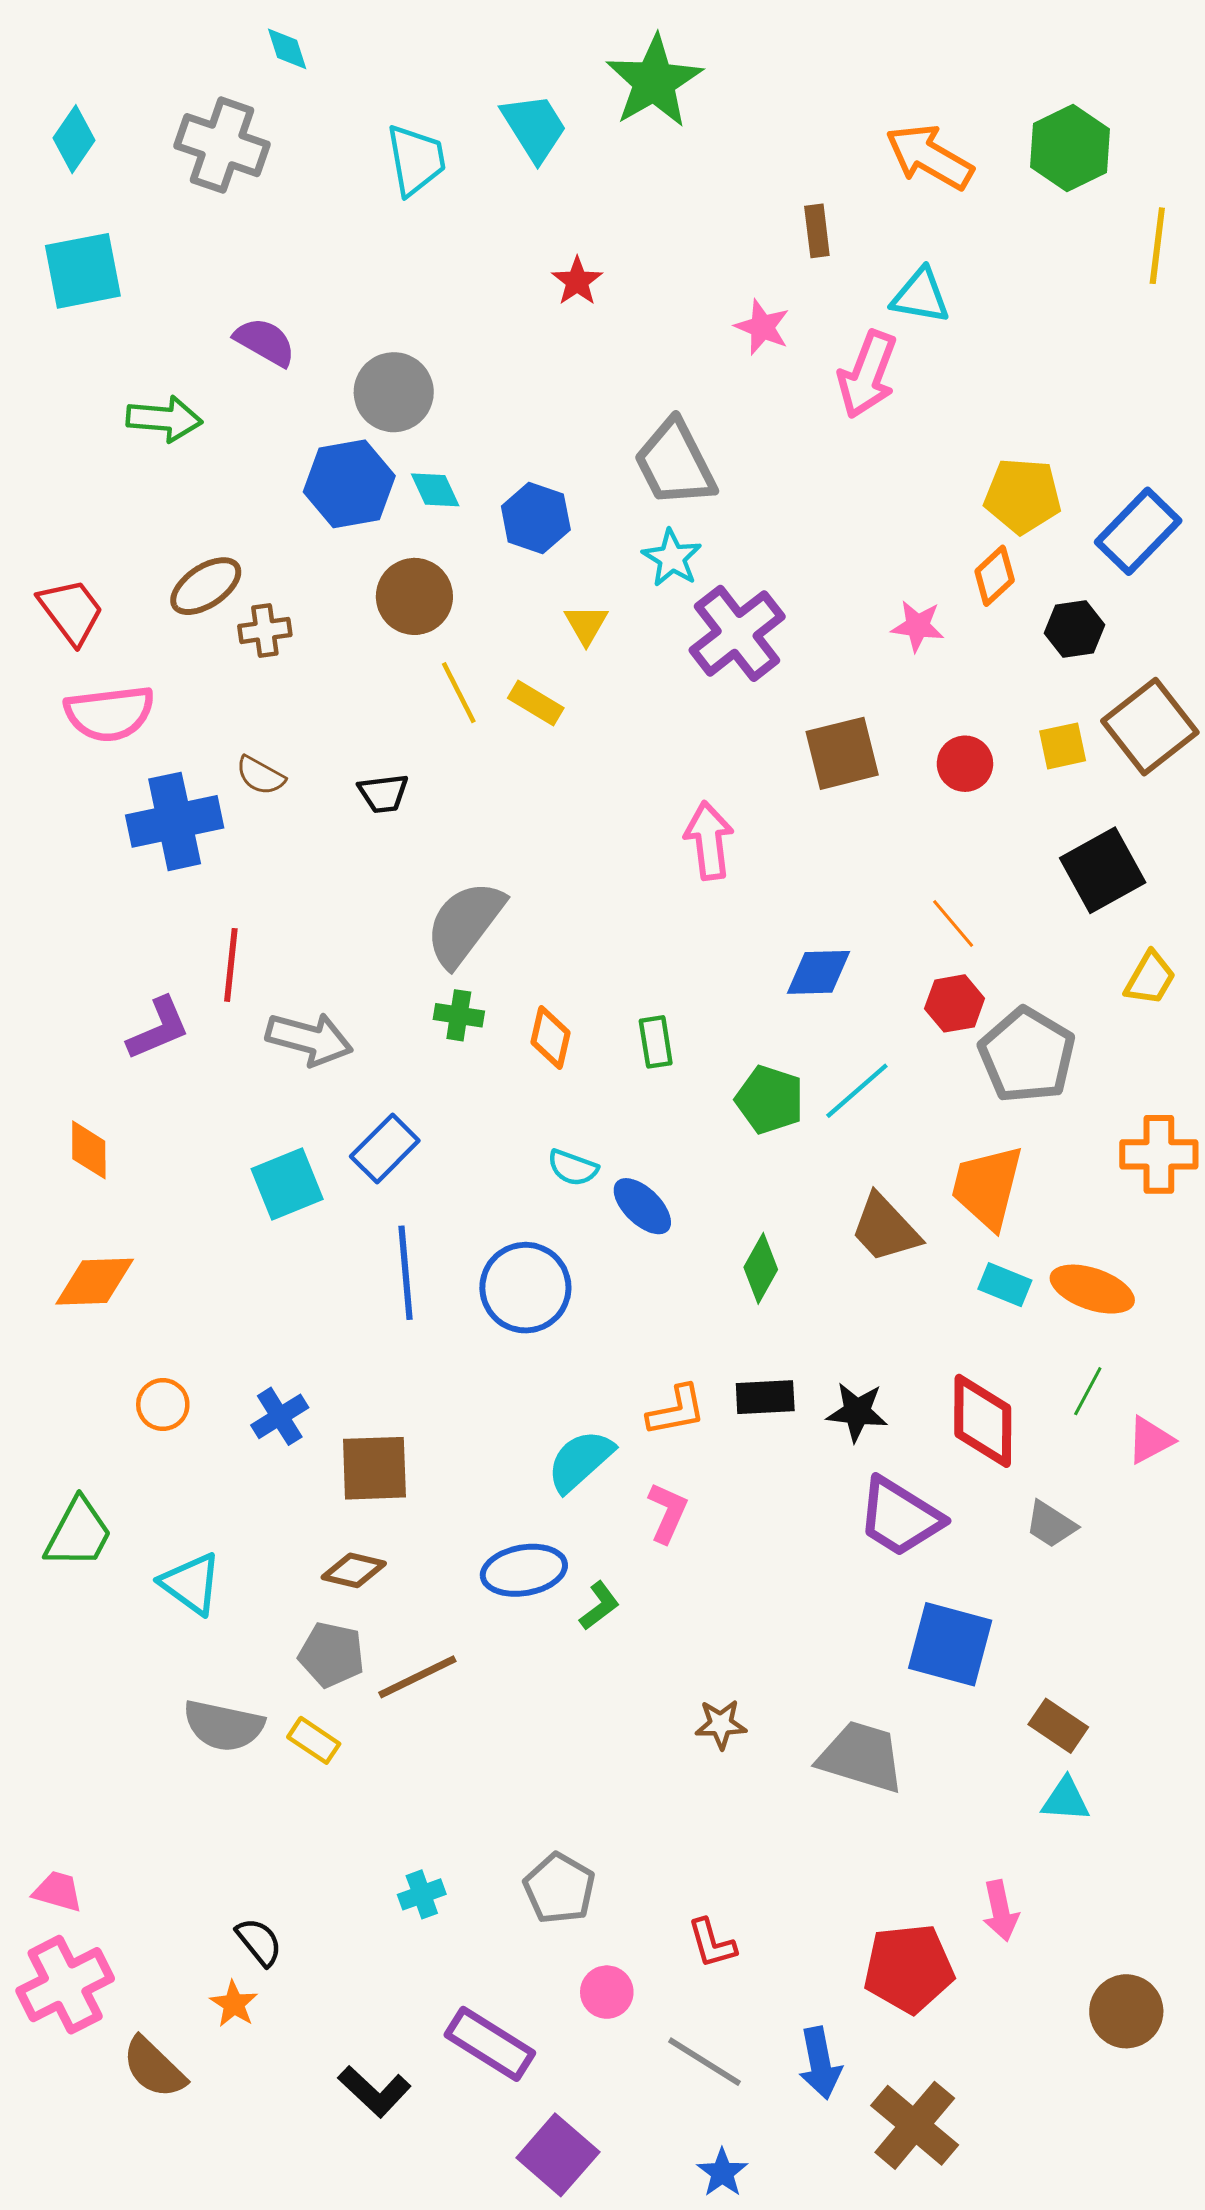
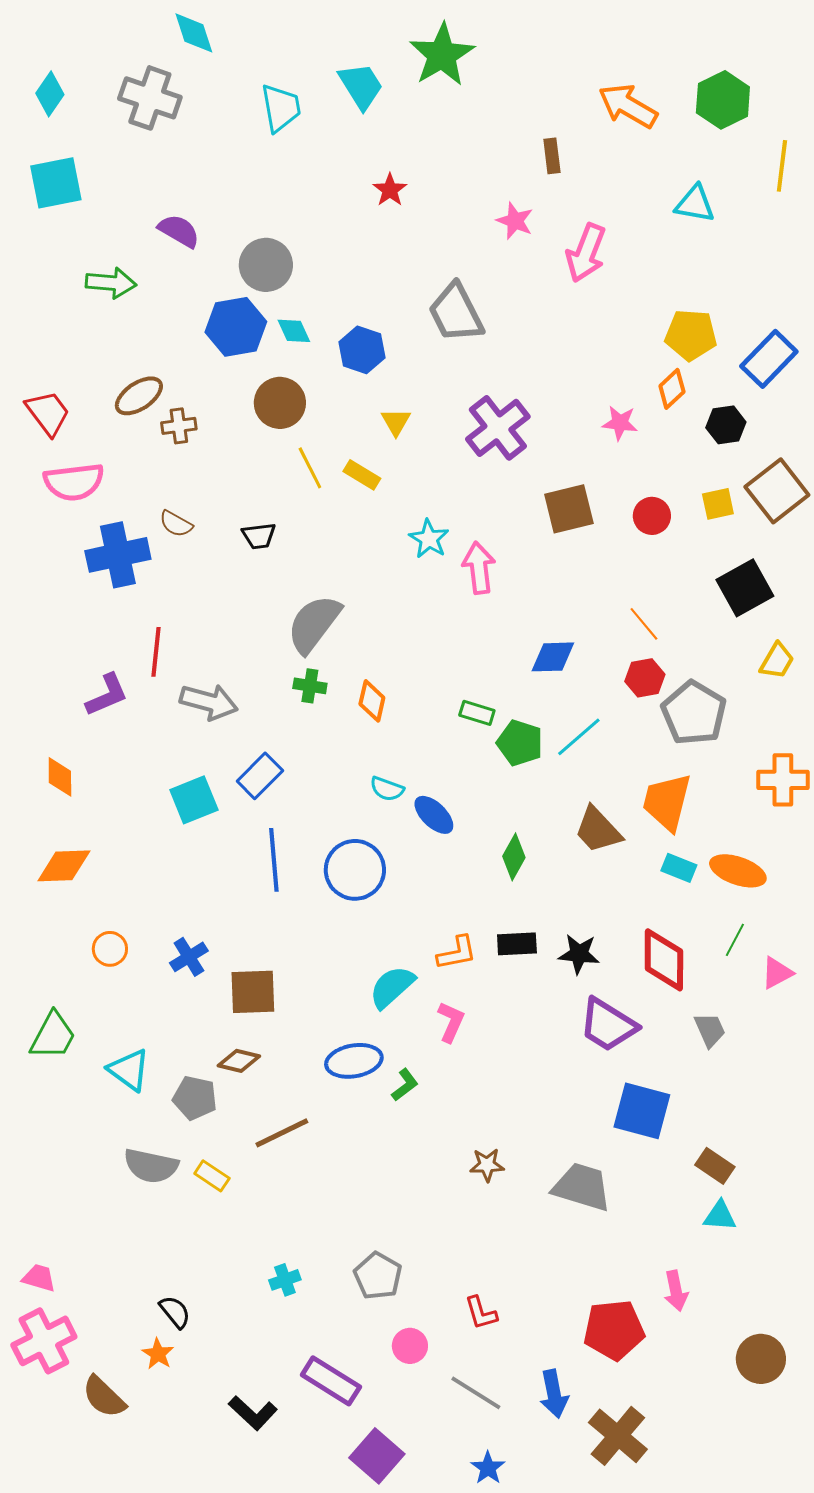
cyan diamond: (287, 49) -> (194, 33), size x1.4
cyan triangle: (921, 296) -> (695, 204), moved
cyan star: (672, 558) -> (429, 539), moved
green rectangle: (656, 1042) -> (477, 713), moved, turned -64
gray trapezoid: (1051, 1524) -> (710, 1030), turned -147
gray pentagon: (332, 1655) -> (195, 1098), moved

